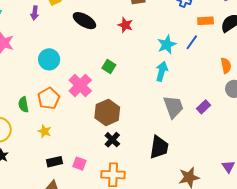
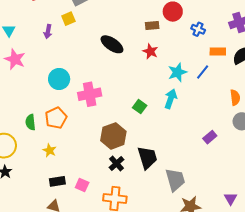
black ellipse: (84, 21) -> (112, 44), moved
red star: (125, 25) -> (150, 51), moved
green square: (109, 66) -> (140, 107), moved
pink cross: (80, 85) -> (90, 94), moved, turned 30
gray trapezoid: (173, 107) -> (175, 180), moved
black trapezoid: (159, 147) -> (147, 158), moved, turned -30

